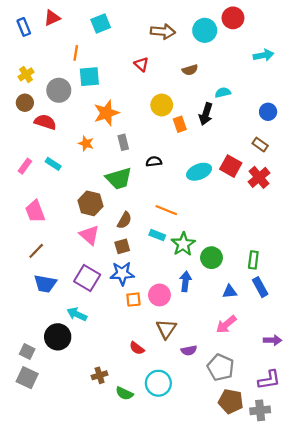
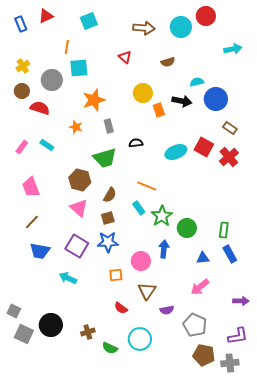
blue circle: (268, 112) -> (216, 99), moved, size x1.5
black arrow: (206, 114) -> (182, 101), turned -96
cyan rectangle: (157, 235) -> (139, 208), turned 32
orange square: (133, 300) -> (116, 275), moved
black circle: (58, 337) -> (51, 325), moved
gray square: (27, 352) -> (14, 311), moved

